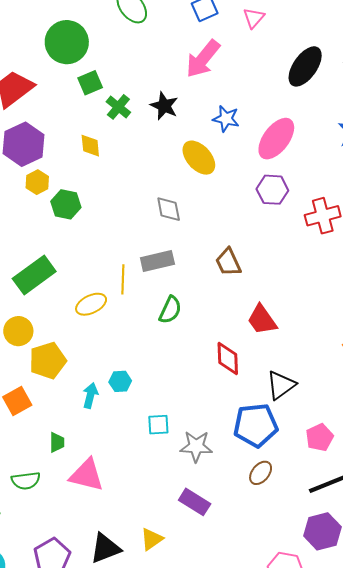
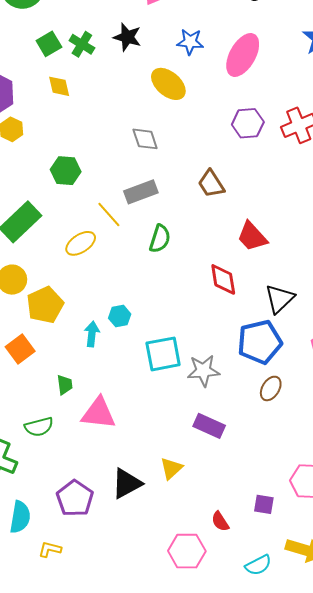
green square: (90, 83) -> (49, 44), moved
purple hexagon: (272, 190) -> (248, 123), moved
green hexagon: (66, 204) -> (66, 171), moved
yellow line: (123, 279) -> (109, 215), turned -36
cyan square: (158, 425) -> (163, 354), size x1.6

